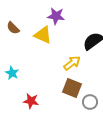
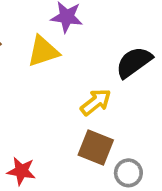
yellow triangle: (43, 35) -> (43, 51), turned -42

